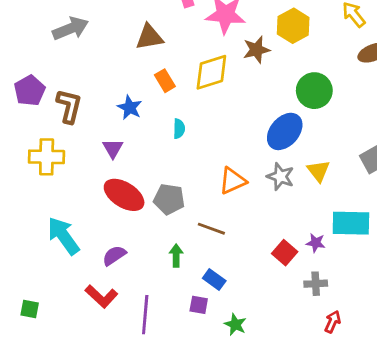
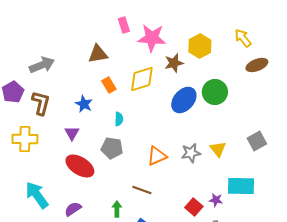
gray arrow: (70, 29) -> (42, 65), moved
blue ellipse: (285, 131) -> (184, 100), moved
gray star: (280, 177) -> (191, 153), turned -30
gray pentagon: (169, 199) -> (112, 148), moved

